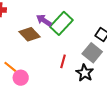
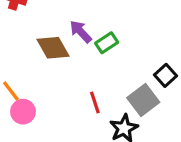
green rectangle: (61, 23) -> (107, 43), size x0.6
red line: (63, 61) -> (95, 102), turned -48

